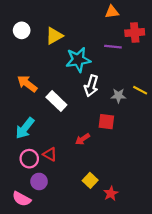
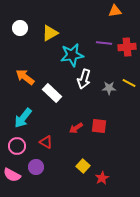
orange triangle: (112, 12) -> (115, 11), moved
red cross: (135, 33) -> (127, 47), moved
red square: (106, 122) -> (99, 126), moved
pink circle: (29, 159) -> (17, 146), moved
pink semicircle: (22, 199) -> (12, 175), moved

